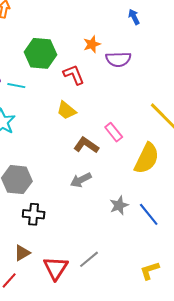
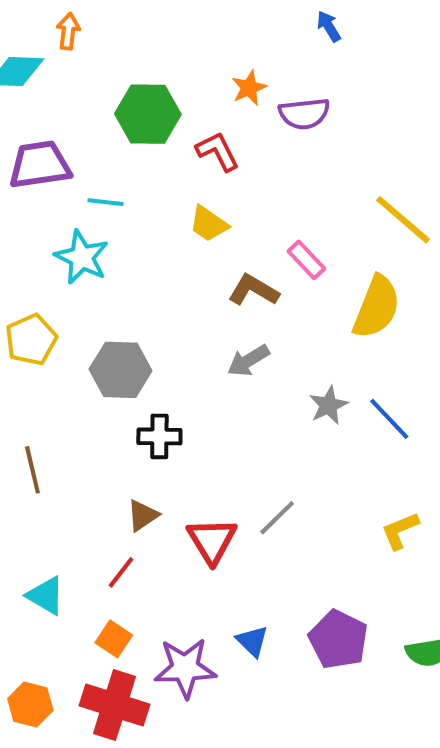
cyan line: (16, 86) -> (105, 202), moved

